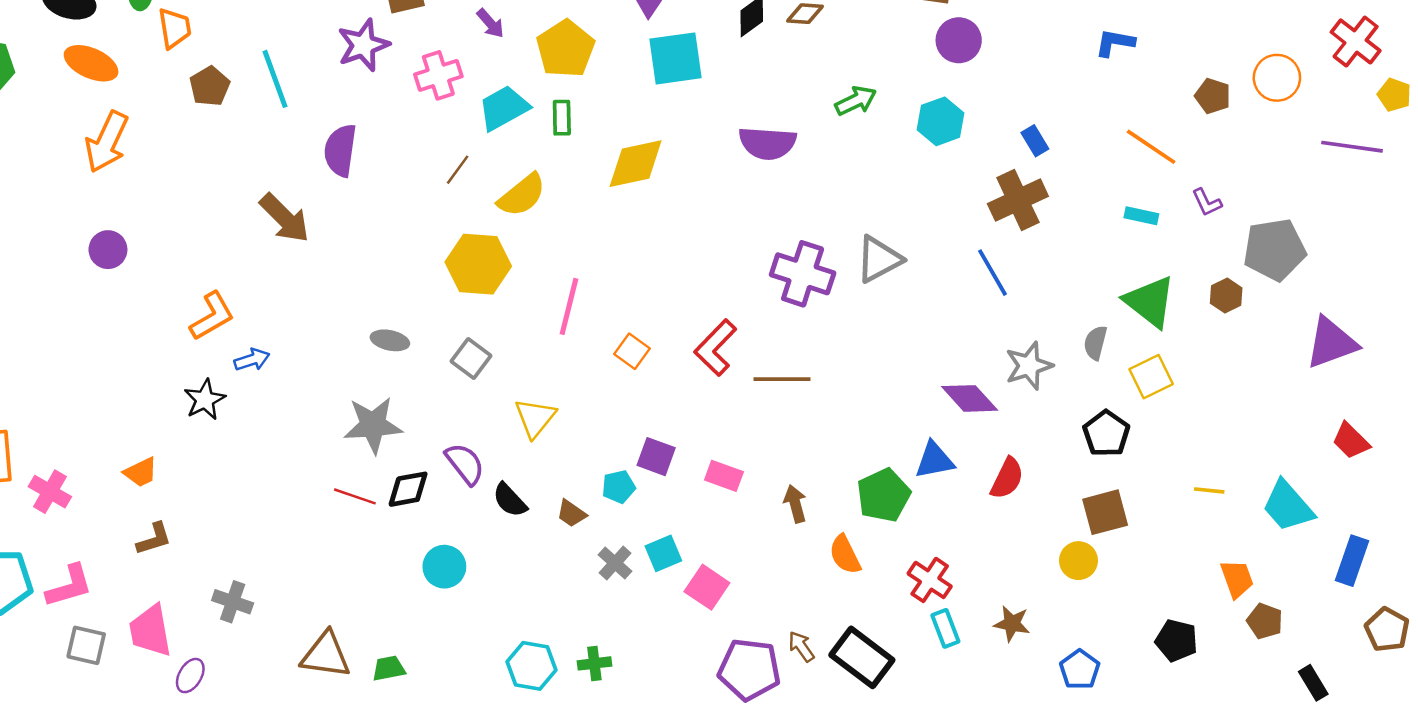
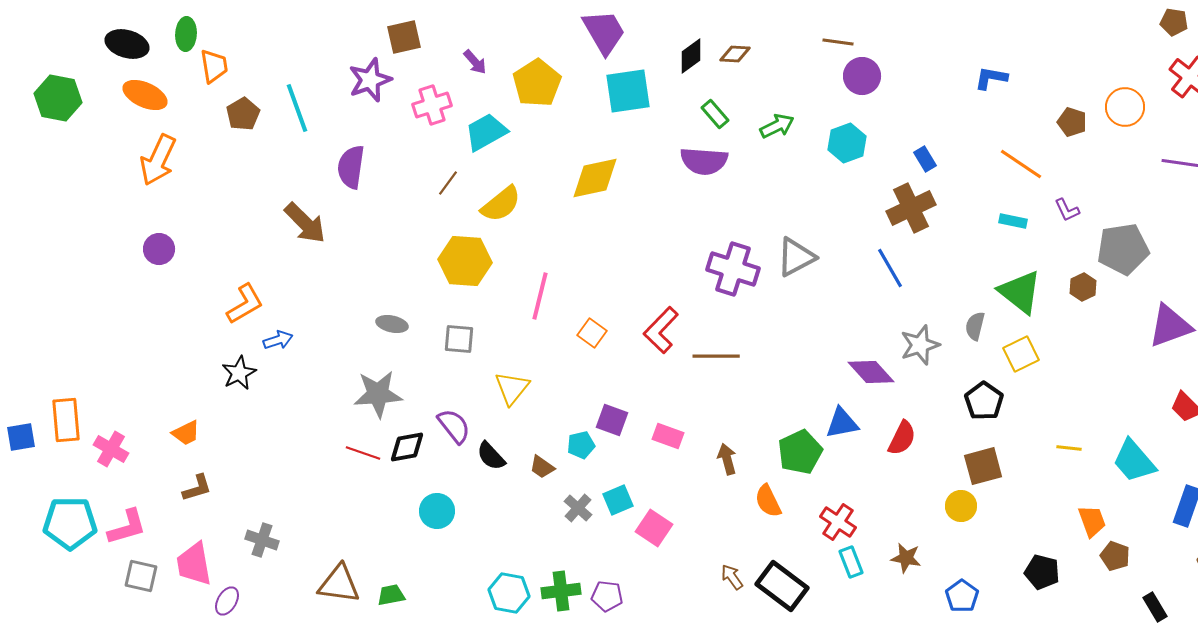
green rectangle: (562, 118) -> (715, 114), moved, turned -40
gray square: (471, 359) -> (459, 339), turned -32
green cross: (594, 663) -> (561, 591), size x1.4
purple pentagon: (749, 670) -> (607, 596), moved, size x0.6

